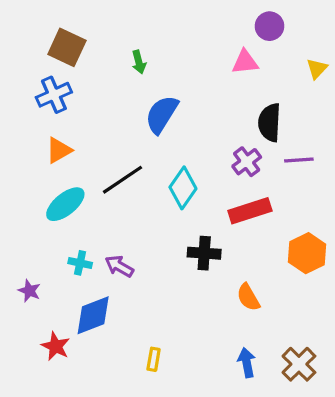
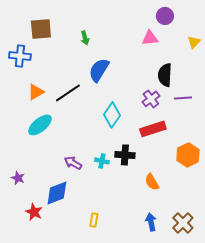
brown square: (67, 47) -> (41, 29), turned -30
blue cross: (54, 95) -> (20, 56), moved, turned 30
black line: (123, 180) -> (68, 93), moved
cyan cross: (80, 263) -> (102, 161), moved

